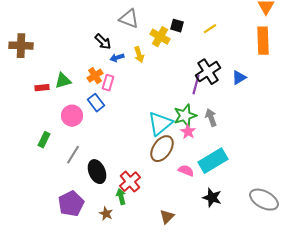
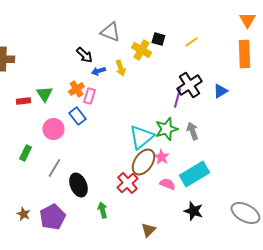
green triangle: (63, 81) -> (44, 94), turned -48
pink star: (188, 132) -> (161, 157), moved
red cross: (130, 182) -> (127, 183), moved
brown star: (106, 214) -> (23, 214), moved

